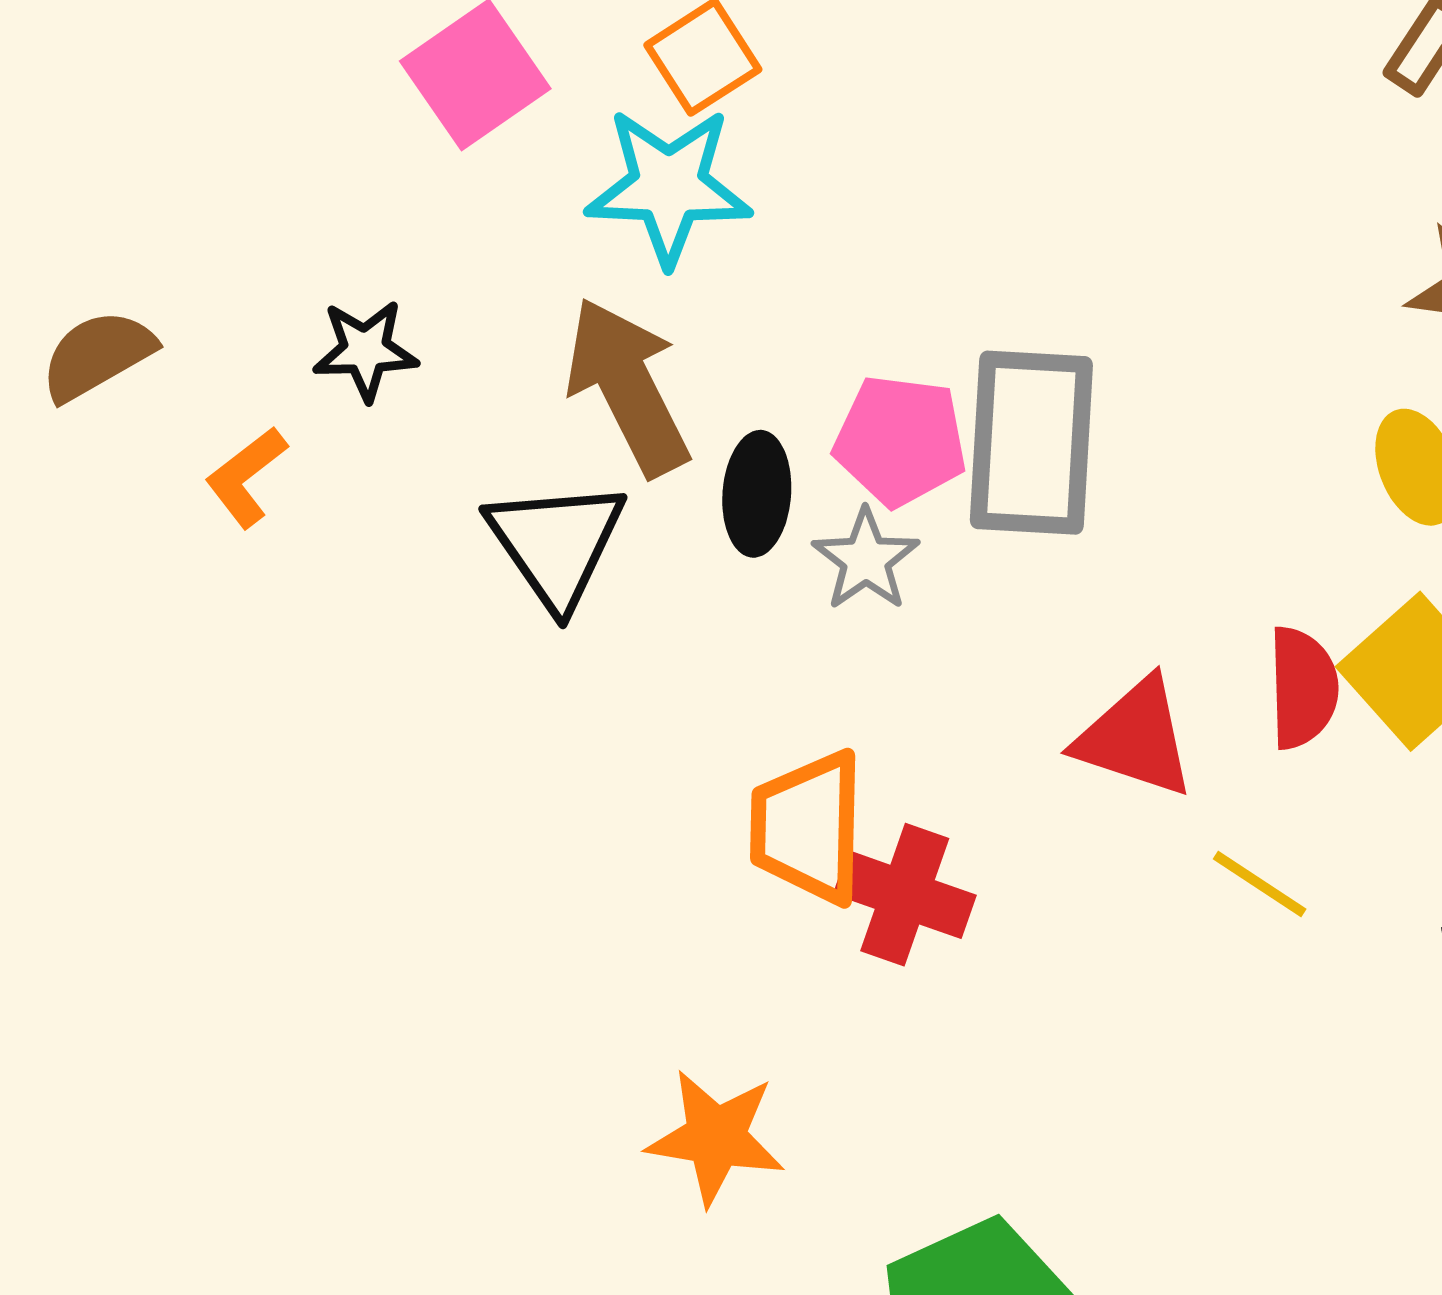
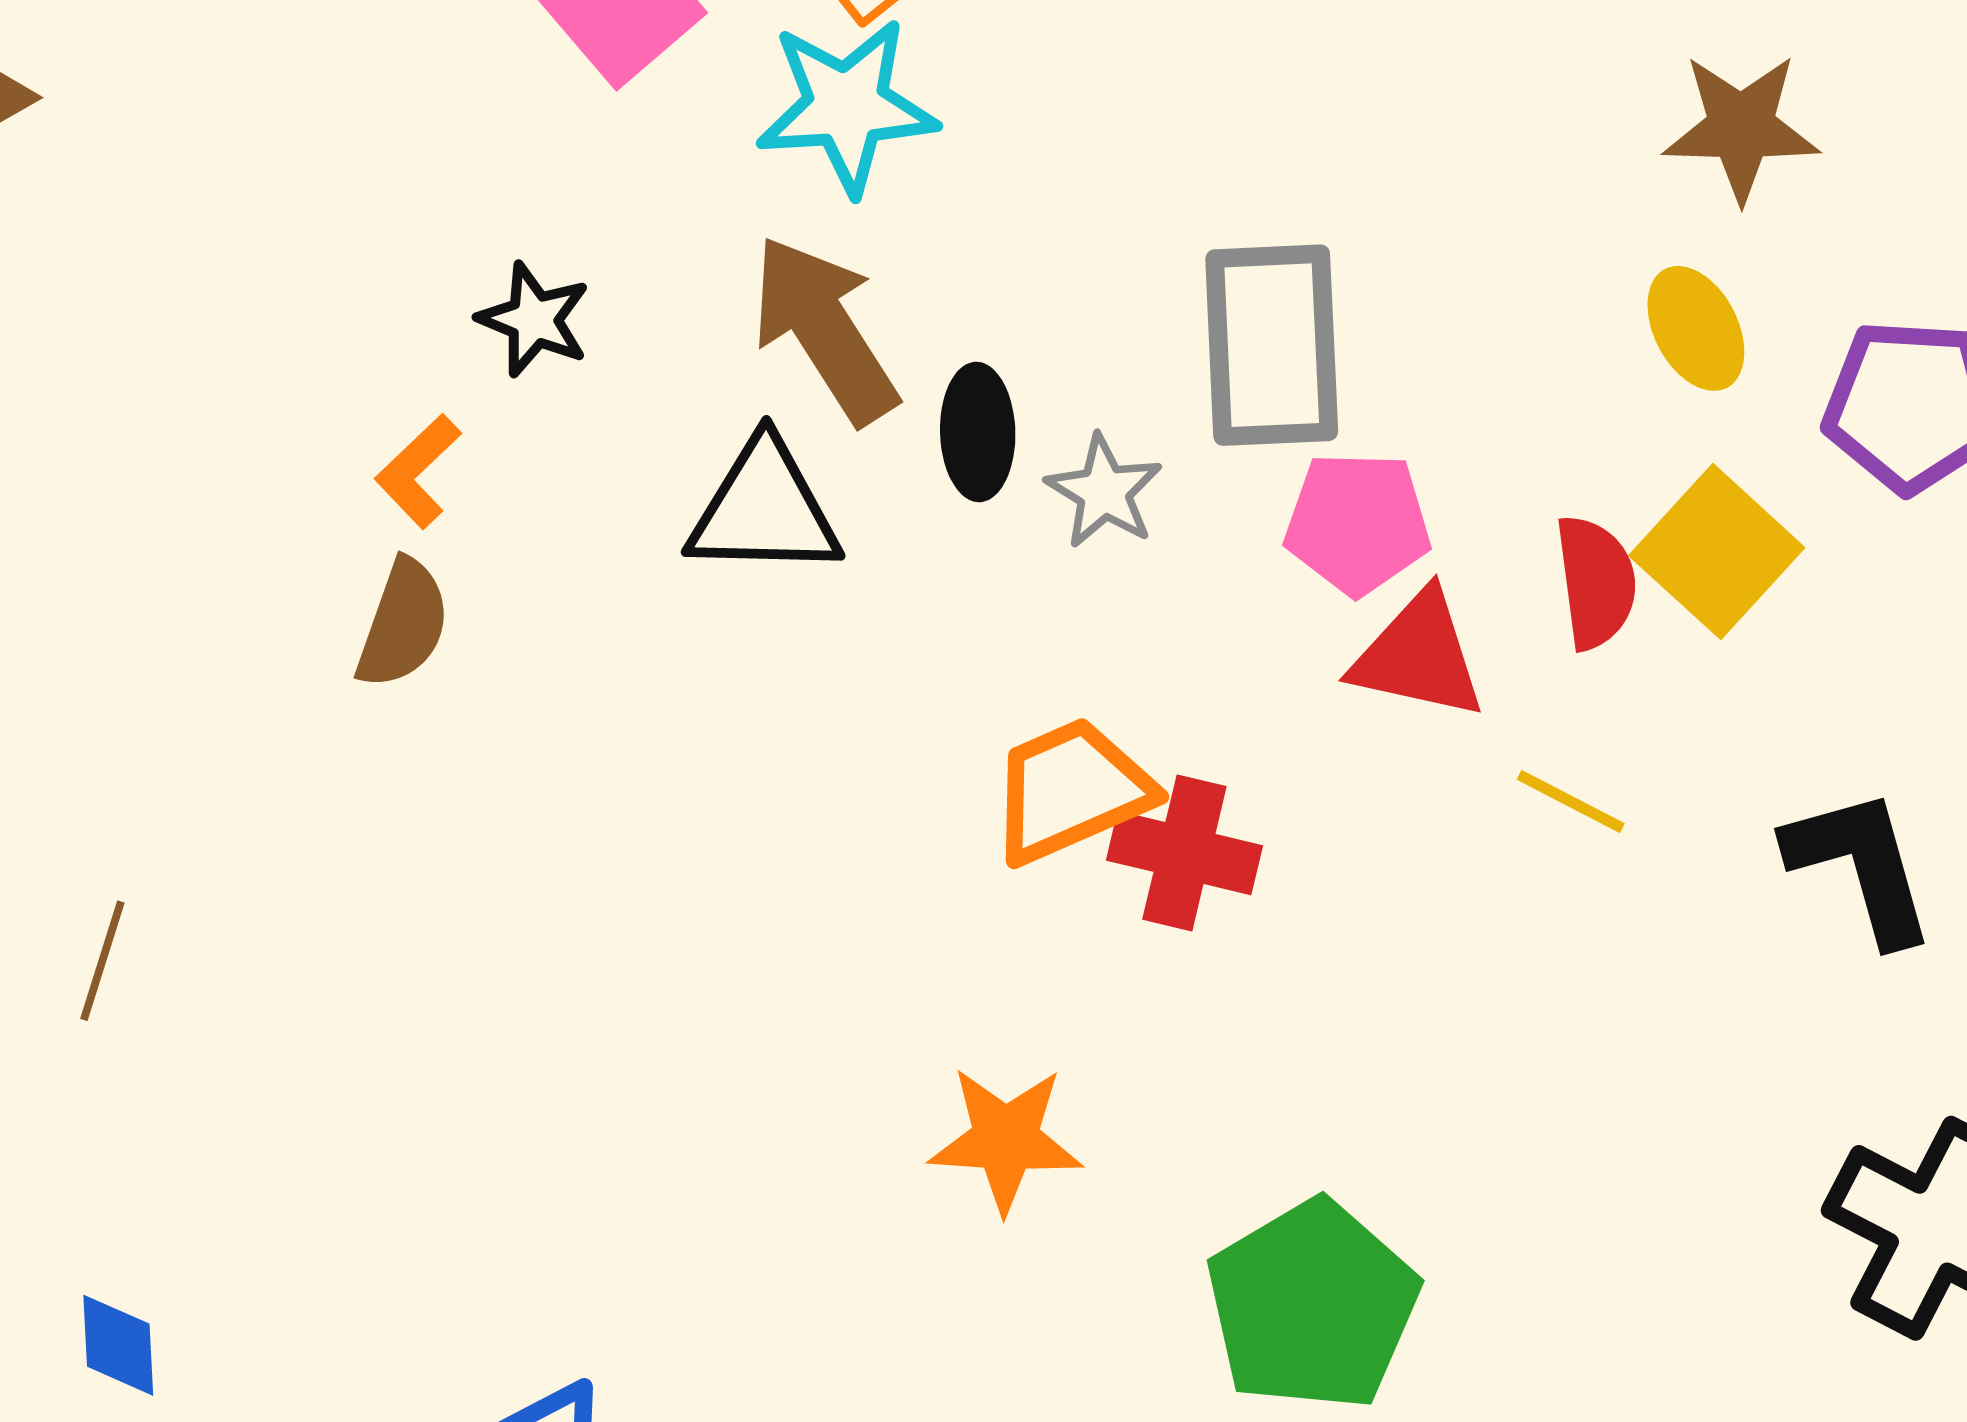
black star: (365, 350) -> (534, 320), turned 30
brown semicircle: (97, 355) -> (403, 624), moved, turned 145
pink pentagon: (900, 440) -> (1358, 523), moved
black triangle: (556, 544) -> (764, 509), turned -48
orange trapezoid: (808, 827) -> (1071, 791), turned 71

